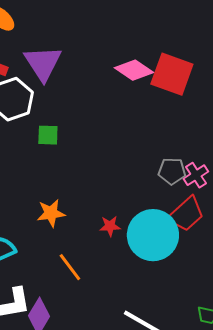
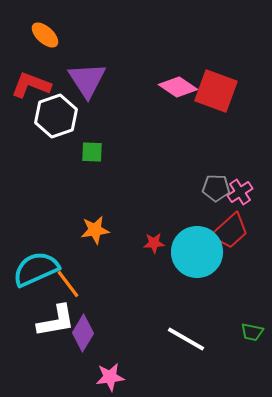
orange line: (70, 267) -> (68, 284), moved

